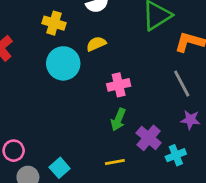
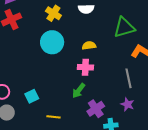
yellow semicircle: (96, 44) -> (89, 46), moved
yellow line: (115, 162) -> (53, 117), moved
cyan square: (60, 168) -> (32, 96), moved

